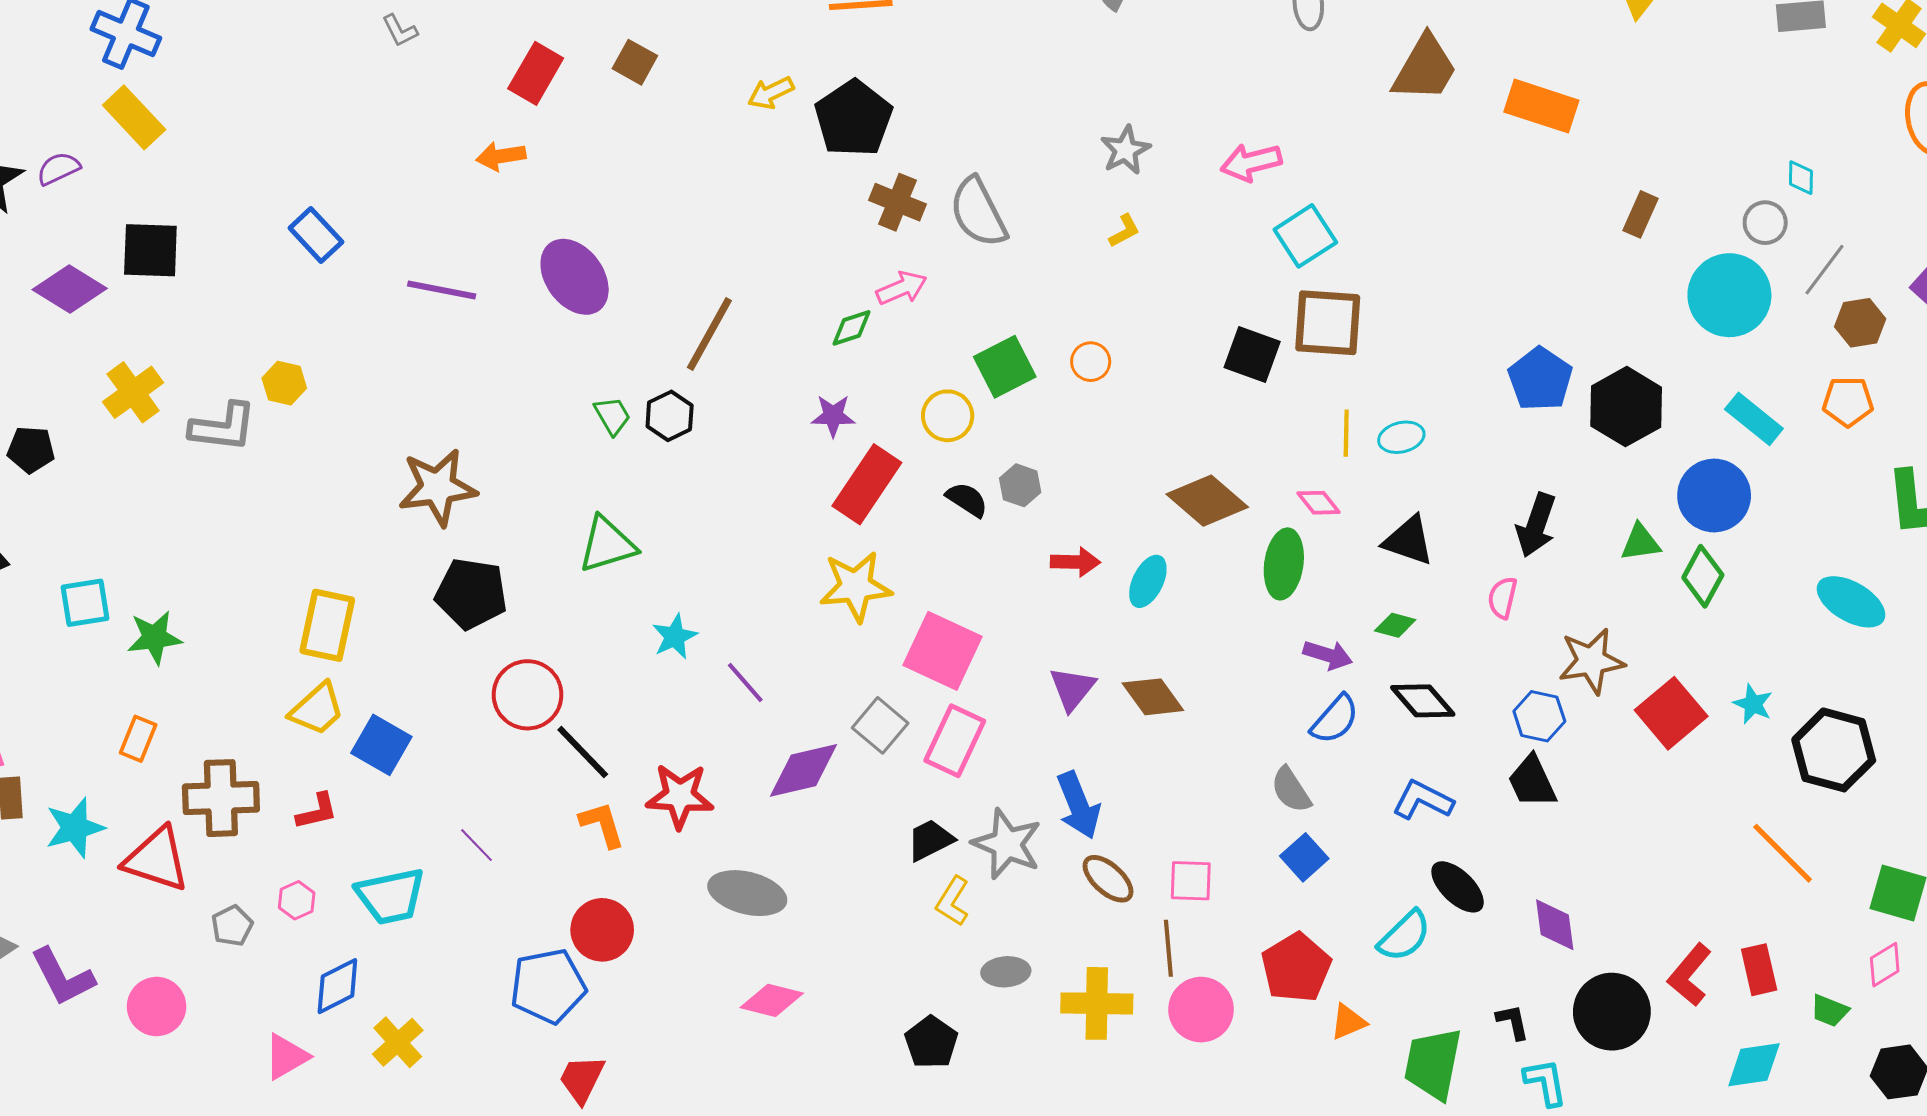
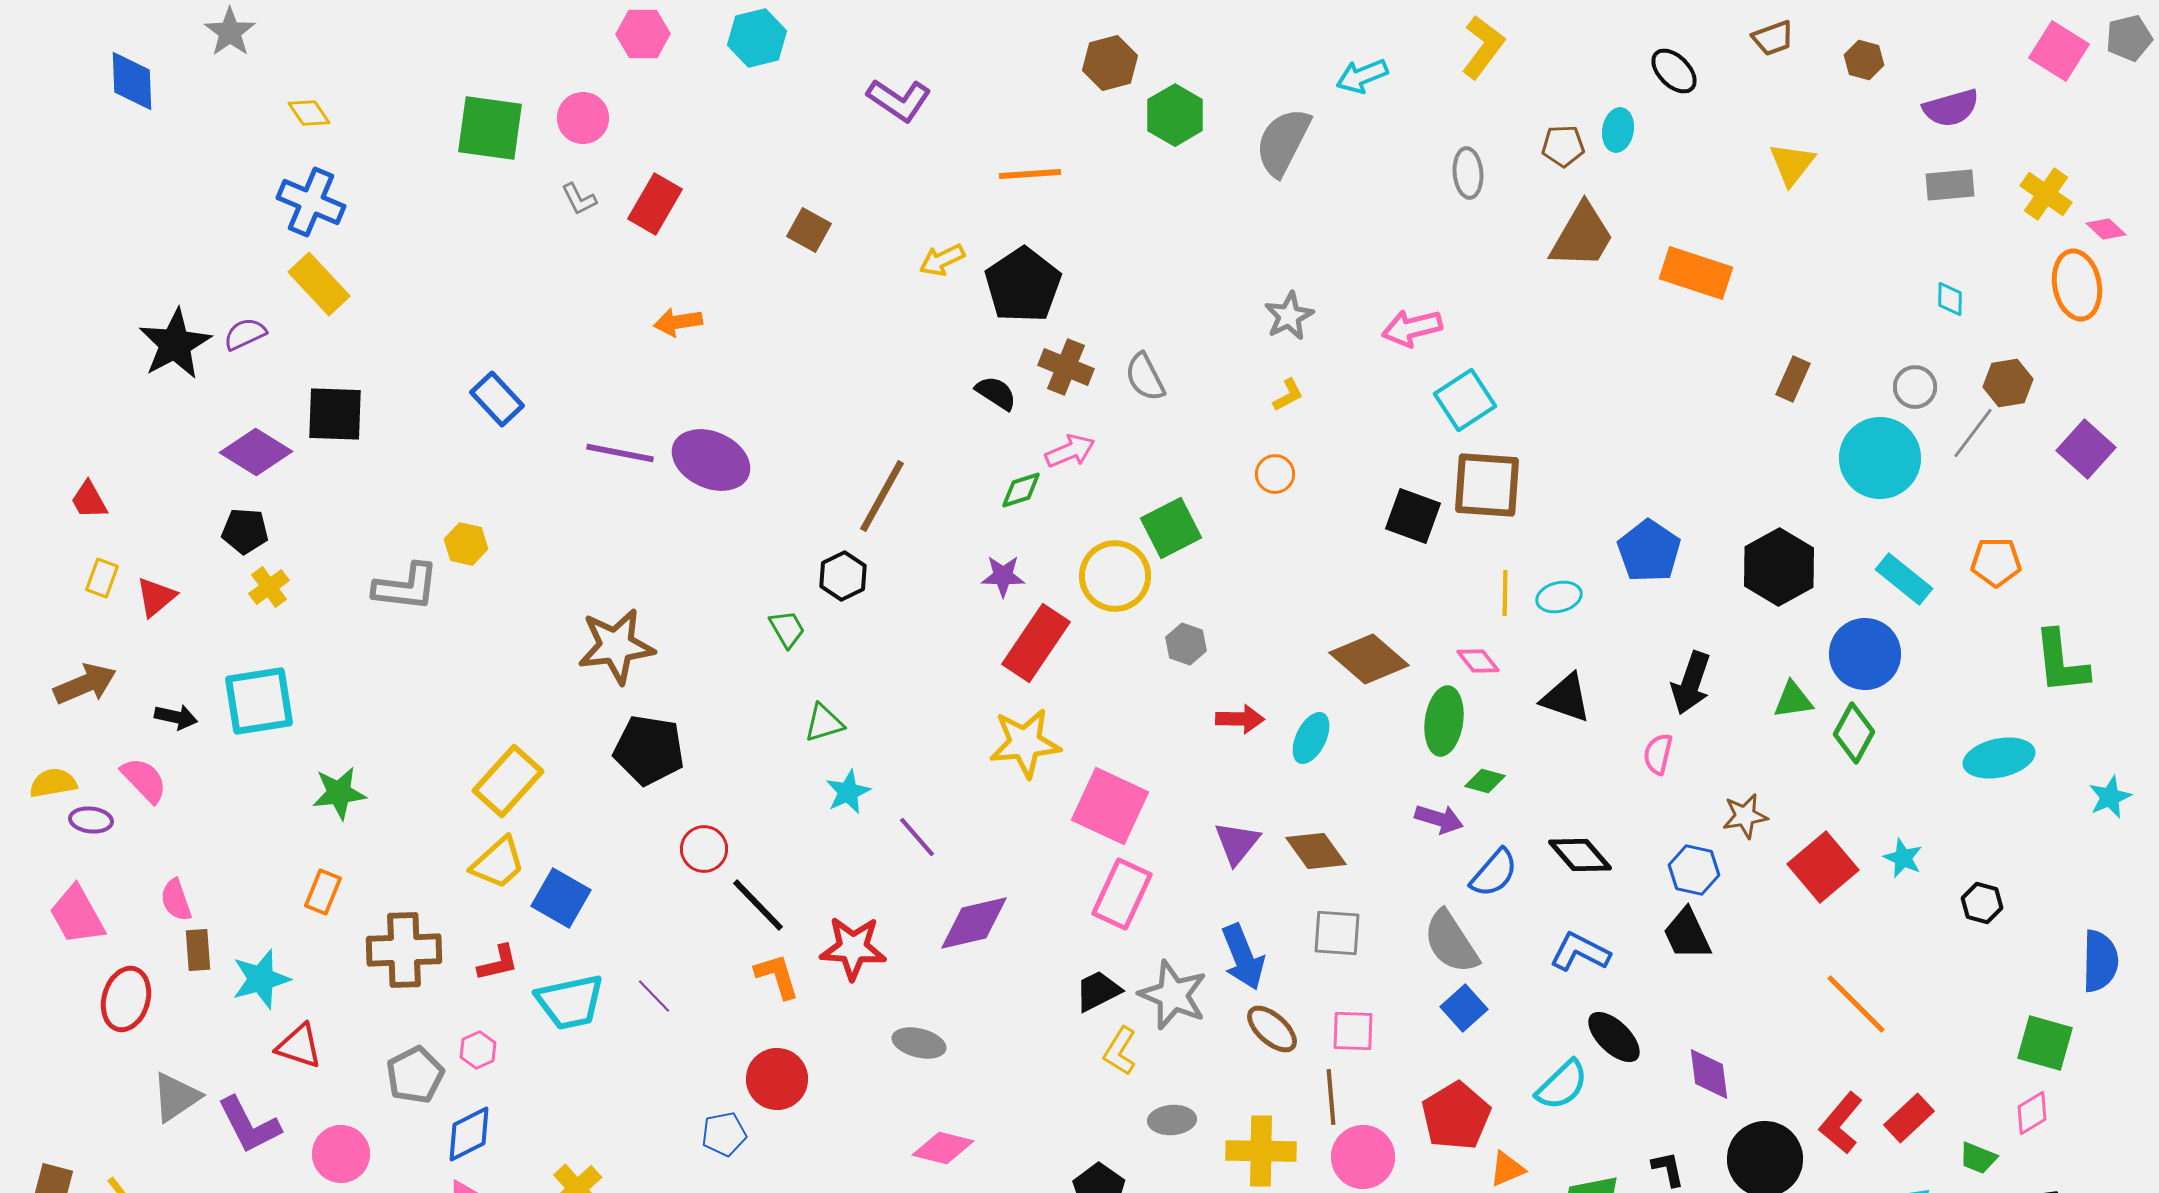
red rectangle: (536, 73) -> (655, 204), moved
cyan diamond: (1801, 178) -> (1950, 299), moved
gray semicircle: (978, 212) -> (1145, 377), size x0.7
purple ellipse: (575, 277) -> (711, 460), moved, turned -30
brown hexagon: (1860, 323) -> (2008, 383), moved
orange circle: (1091, 362) -> (1275, 474), moved
blue pentagon: (1540, 379) -> (1649, 551), moved
yellow cross: (133, 392) -> (269, 587), moved, size x0.7
green trapezoid: (612, 416) -> (787, 629), moved
yellow circle: (948, 416) -> (1115, 576), size x1.4
black pentagon: (31, 450) -> (245, 531), moved
black semicircle: (967, 500) -> (996, 393), moved
green triangle: (607, 545) -> (824, 723), moved, size x0.7
cyan ellipse: (1851, 602) -> (1999, 758), turned -42
cyan square: (85, 603) -> (259, 701), moved, size x1.4
yellow rectangle: (327, 625) -> (508, 781), turned 30
green diamond: (1395, 625) -> (1485, 781), moved
purple arrow: (1328, 655) -> (1439, 819), moved
brown star: (1591, 661) -> (1745, 816), size x0.7
red circle: (528, 695) -> (704, 849), size x0.7
gray square: (880, 725) -> (1337, 933), moved, turned -36
black hexagon: (1834, 750) -> (1982, 903), size x0.5
gray semicircle: (1291, 790) -> (1451, 942), size x1.4
orange line: (1783, 853) -> (1856, 1004), moved
red triangle: (157, 859) -> (299, 1046), moved, size x0.7
gray ellipse: (747, 893) -> (919, 1043), size x0.7
cyan trapezoid: (391, 896) -> (570, 1002), moved
gray pentagon: (232, 926) -> (415, 1075), size x1.4
red rectangle: (1759, 970) -> (1909, 1118), turned 60
blue diamond: (337, 986) -> (469, 1134), moved
blue pentagon: (548, 986) -> (724, 1134), size x0.6

